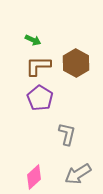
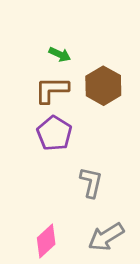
green arrow: (33, 40) -> (60, 54), moved

